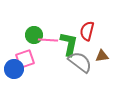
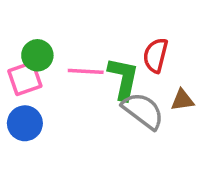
green circle: (34, 35) -> (37, 55), moved
pink square: (25, 59) -> (25, 79), moved

